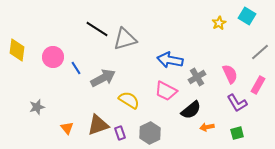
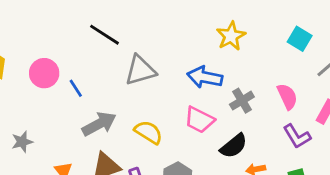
cyan square: (247, 16) -> (300, 39), moved
yellow star: (219, 23) -> (231, 36), moved, size x1.5
gray triangle: (125, 39) -> (140, 70), moved
gray arrow: (103, 78) -> (99, 124), moved

